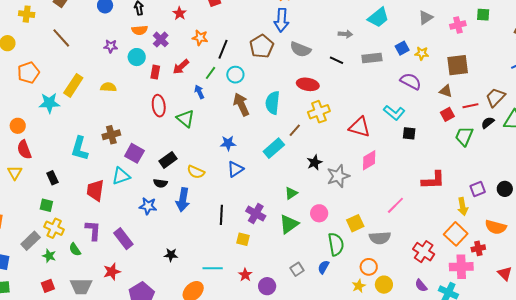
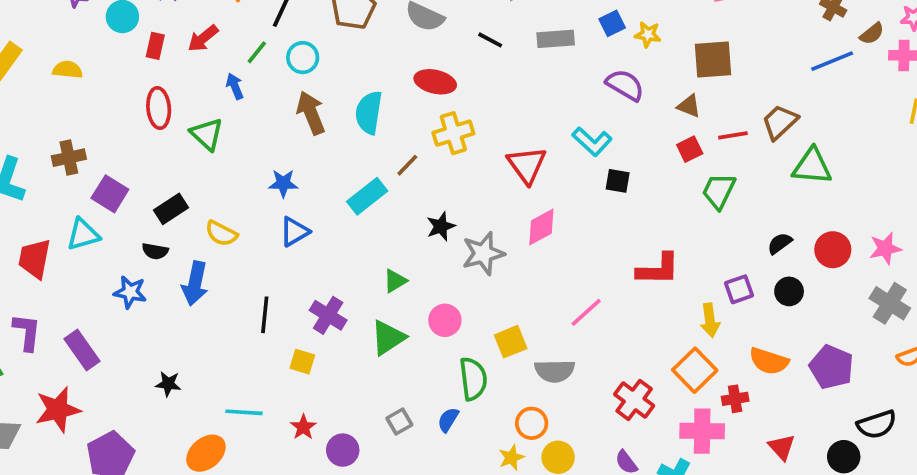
black semicircle: (488, 123) -> (780, 243), moved
red triangle: (360, 127) -> (527, 165), turned 35
red star: (112, 272) -> (58, 410), size x1.4

